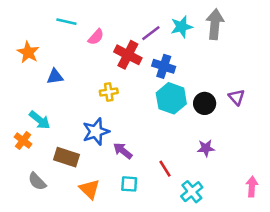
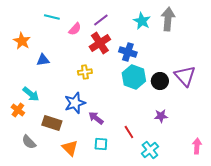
cyan star: (182, 27) -> (142, 21), turned -30
purple line: (151, 33) -> (101, 20), moved
red cross: (128, 55) -> (100, 43), turned 30
purple triangle: (237, 97) -> (185, 76), size x1.6

